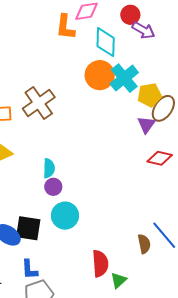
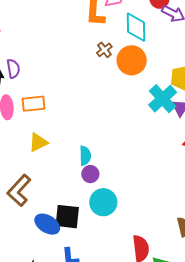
cyan cross: (124, 78) -> (163, 99), moved
brown cross: (39, 103) -> (104, 50), moved, size x0.5

